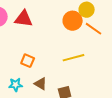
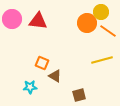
yellow line: (74, 58) -> (102, 60), moved
brown triangle: (41, 84) -> (55, 76), moved

